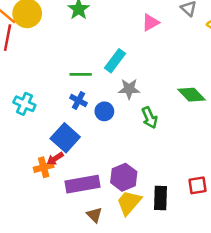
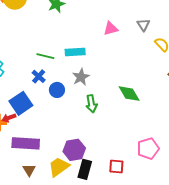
cyan rectangle: (115, 61) -> (75, 52), turned 36
gray star: (129, 89) -> (81, 77), turned 30
purple hexagon: (124, 177) -> (74, 150), moved

